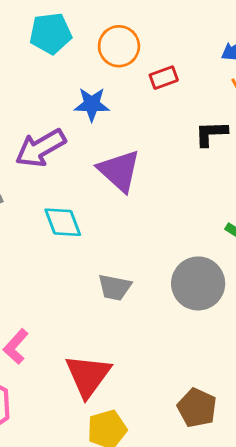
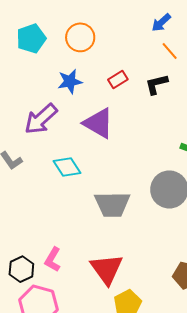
red rectangle: (164, 78) -> (118, 79), moved
gray trapezoid: (115, 287) -> (112, 204), size x1.5

